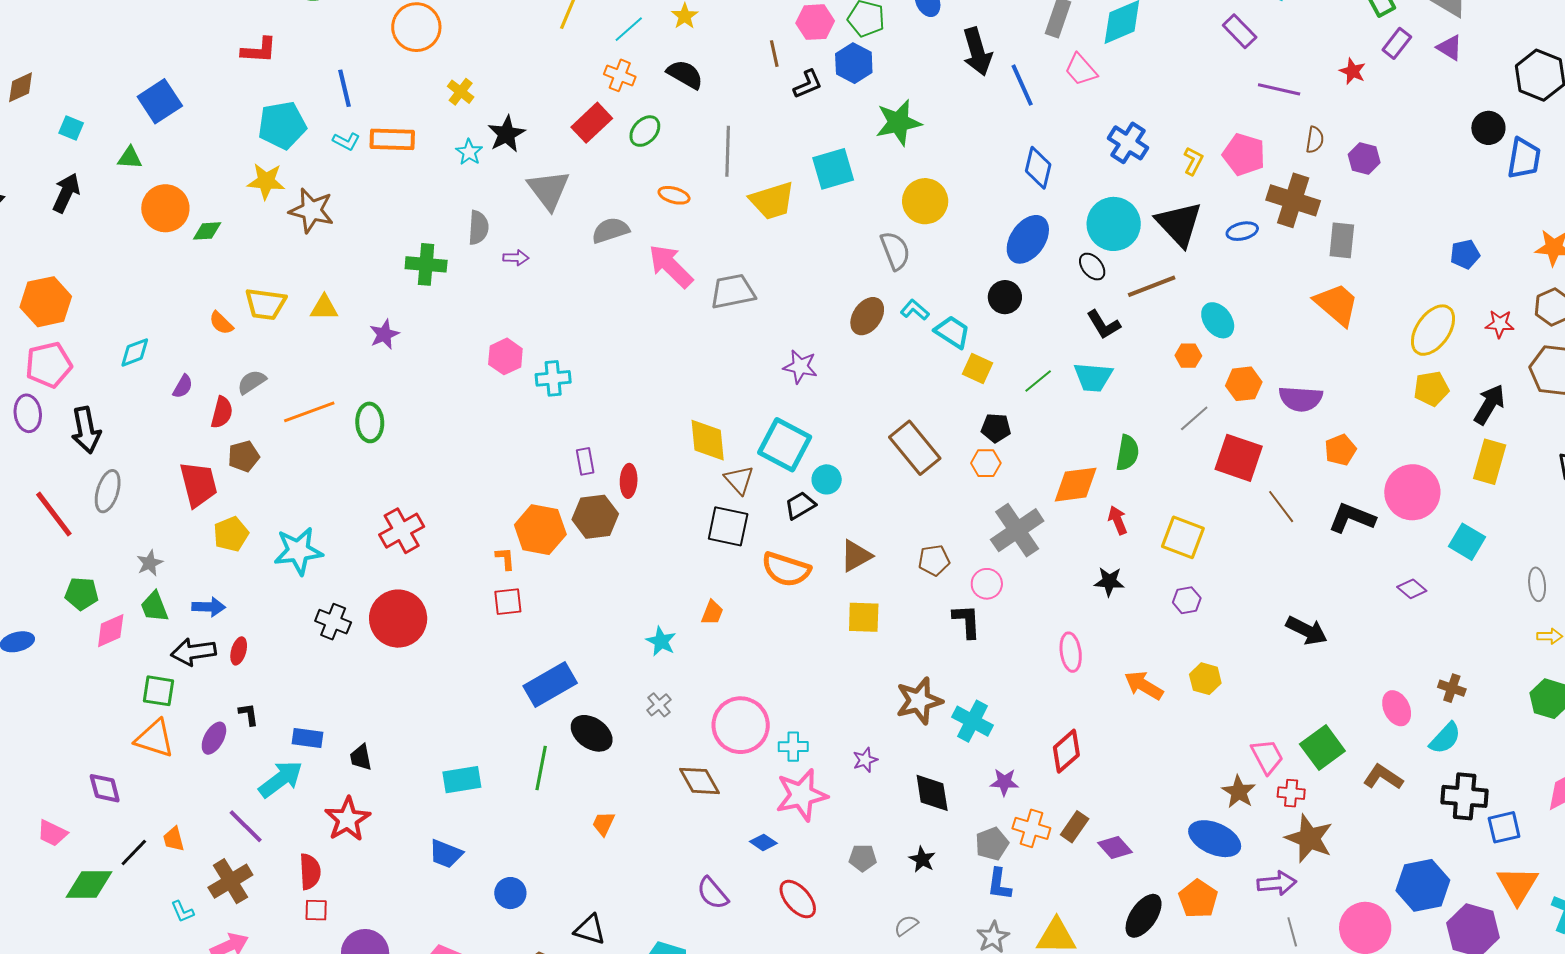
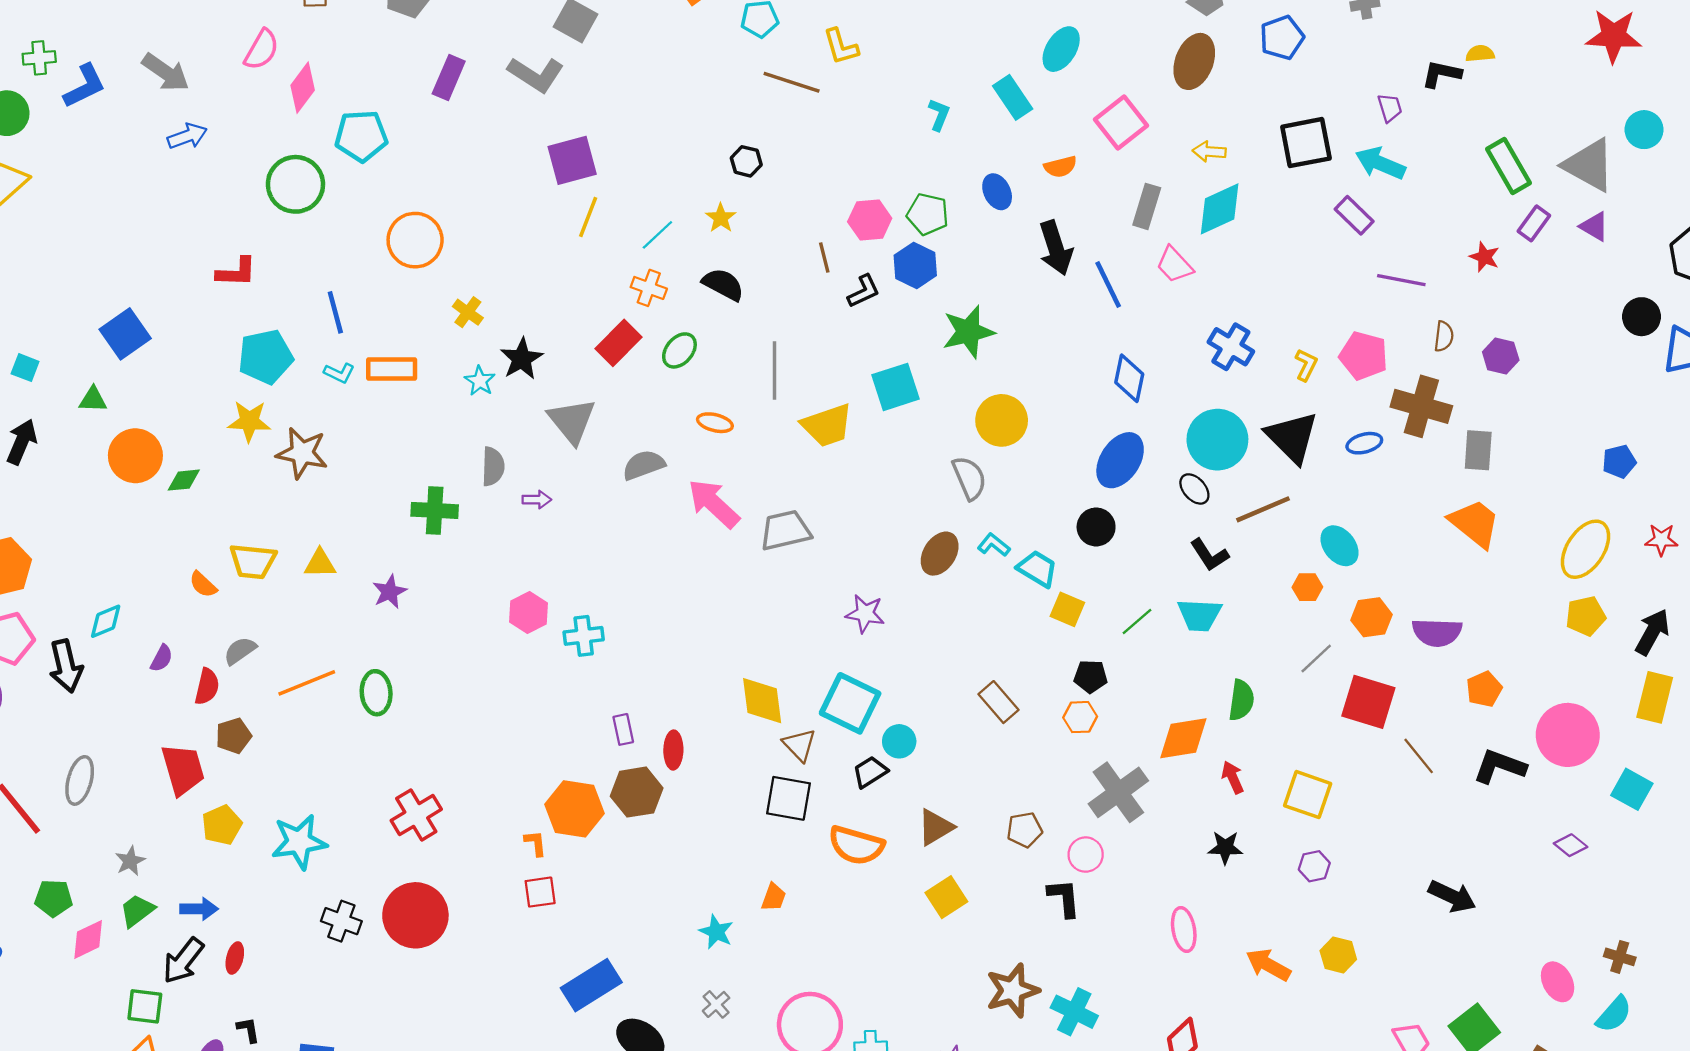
black arrow: (86, 430) -> (66, 666), moved
brown rectangle: (915, 448) -> (999, 702), size x0.7
green trapezoid: (154, 607) -> (137, 911), turned 76
yellow square: (864, 617) -> (946, 897), turned -33
black arrow: (193, 652) -> (183, 961), turned -42

